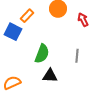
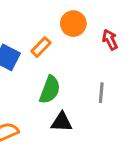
orange rectangle: (27, 16) -> (41, 47), moved

